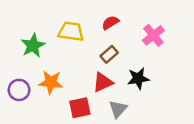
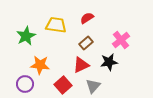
pink cross: (153, 35) -> (121, 40), moved
purple circle: (19, 90) -> (25, 84), moved
red square: (80, 108) -> (63, 85), turned -30

